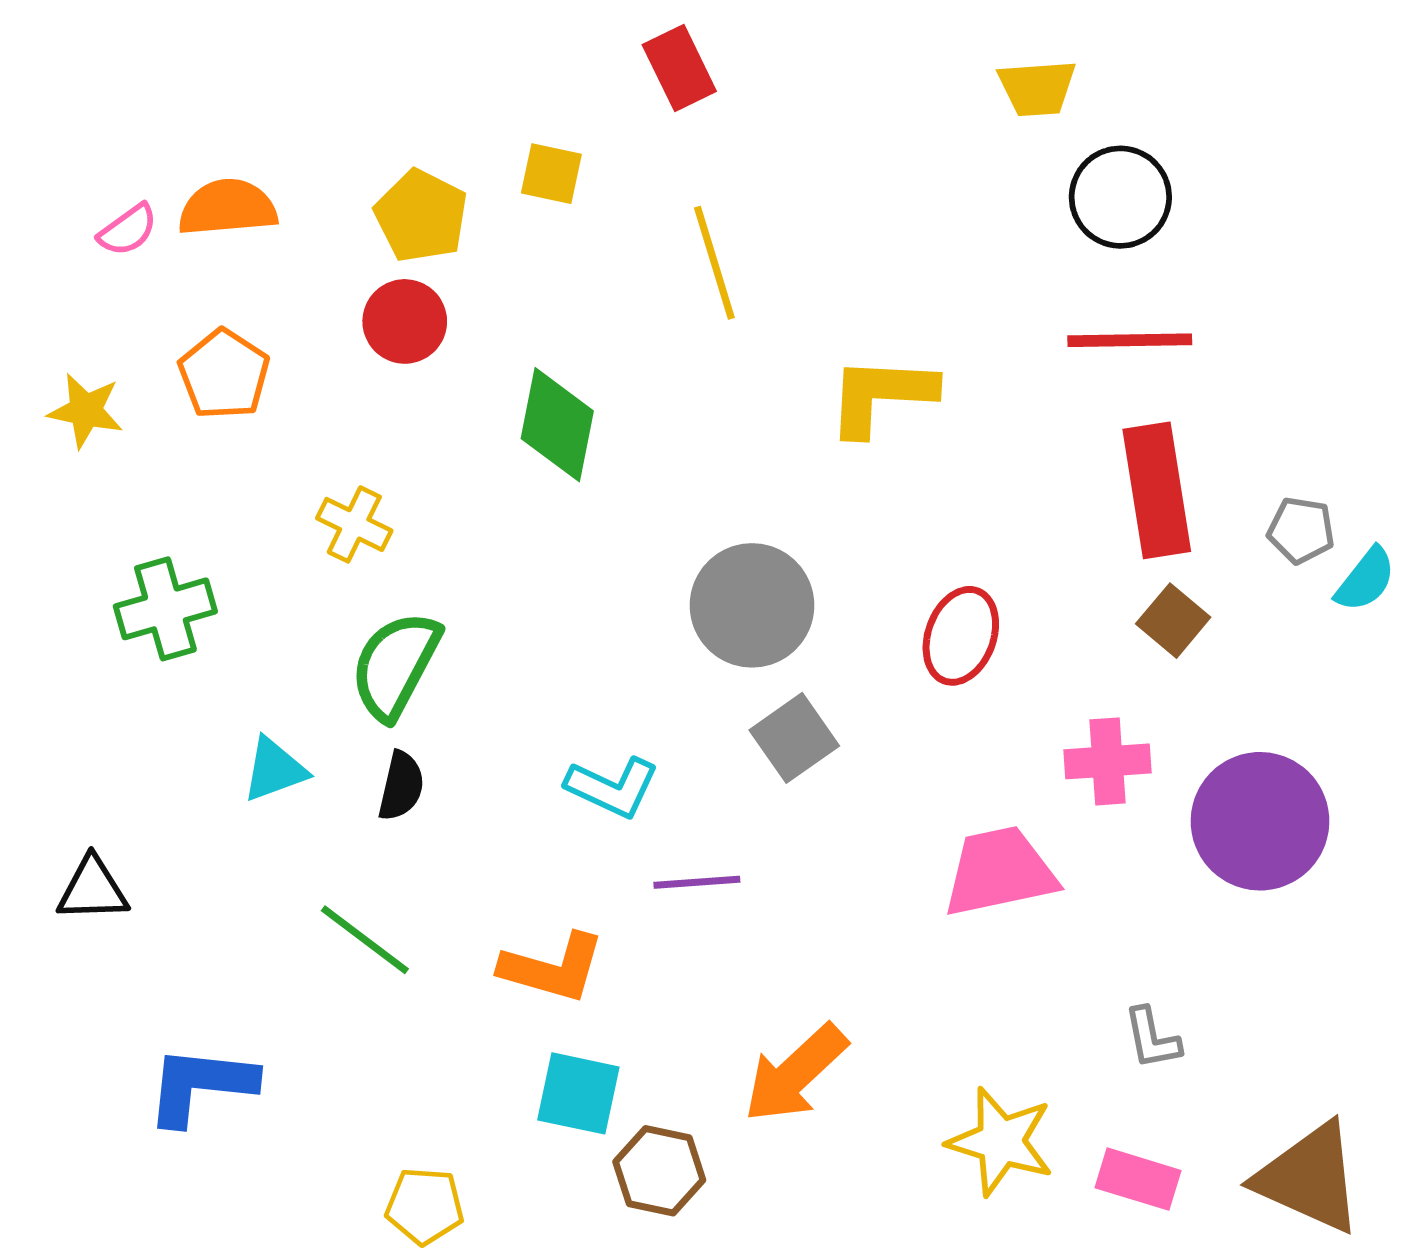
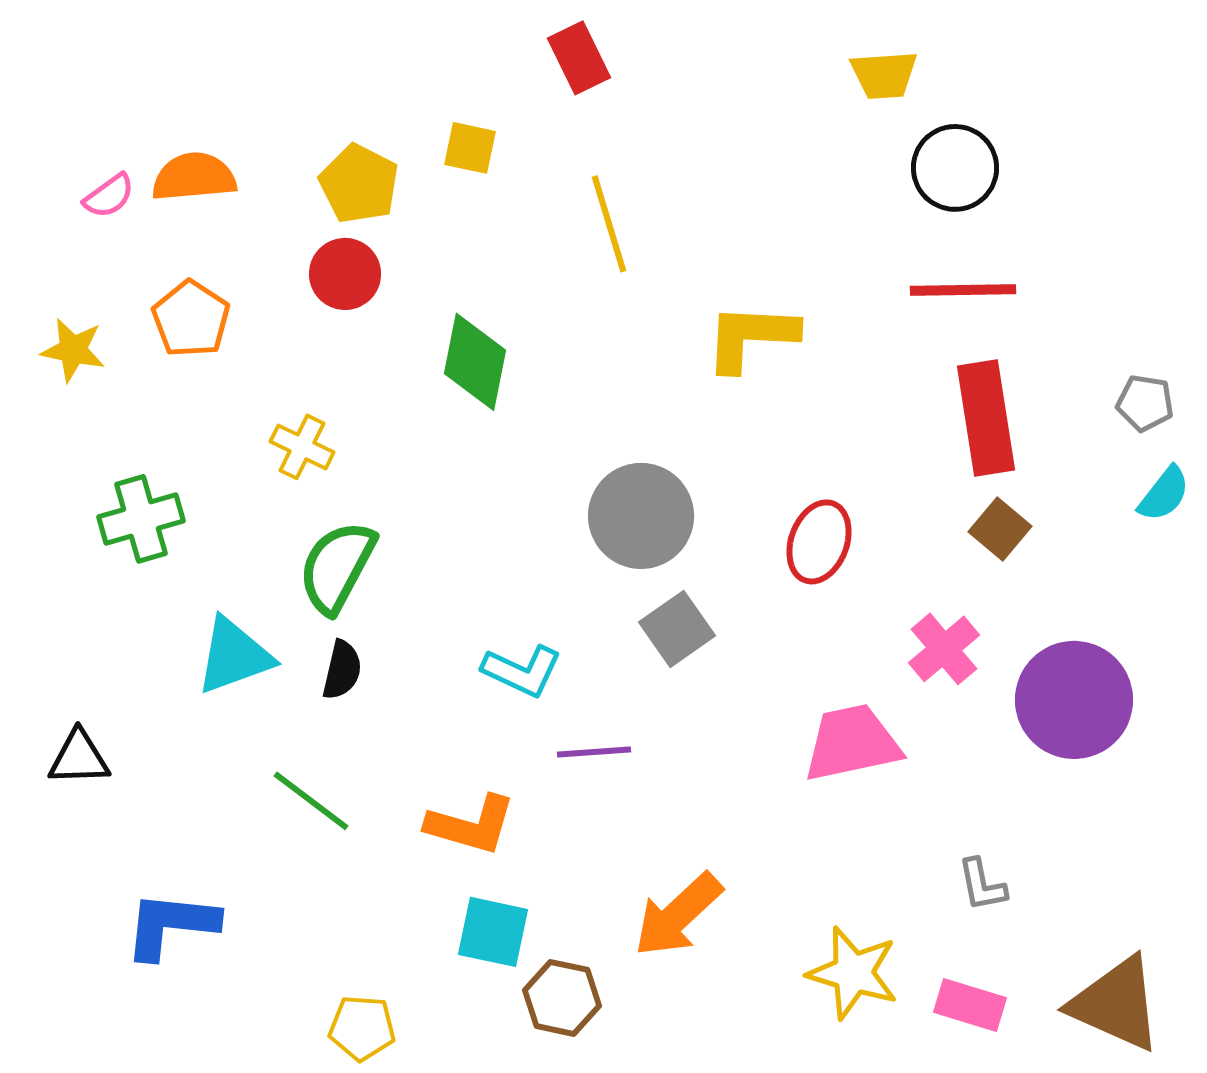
gray pentagon: (1301, 530) -> (1145, 403), moved
pink cross: (1107, 761) -> (944, 649), turned -36
cyan triangle: (275, 770) -> (234, 656), size x1.4

